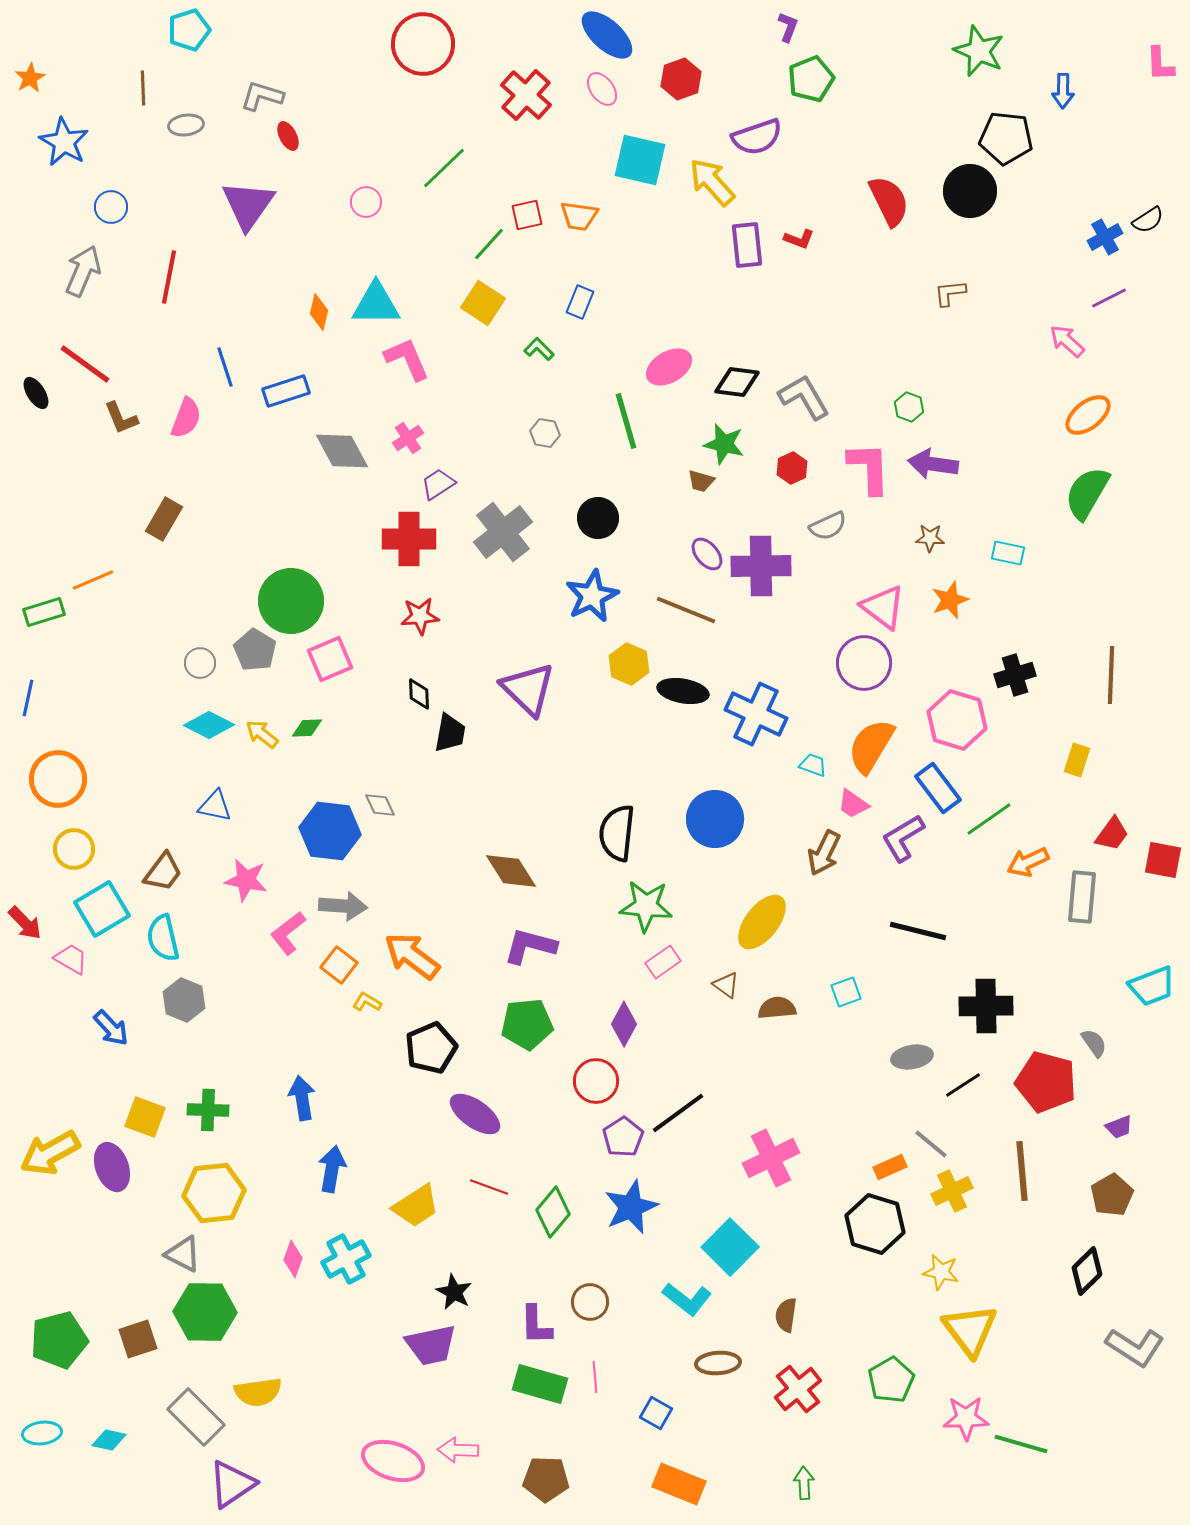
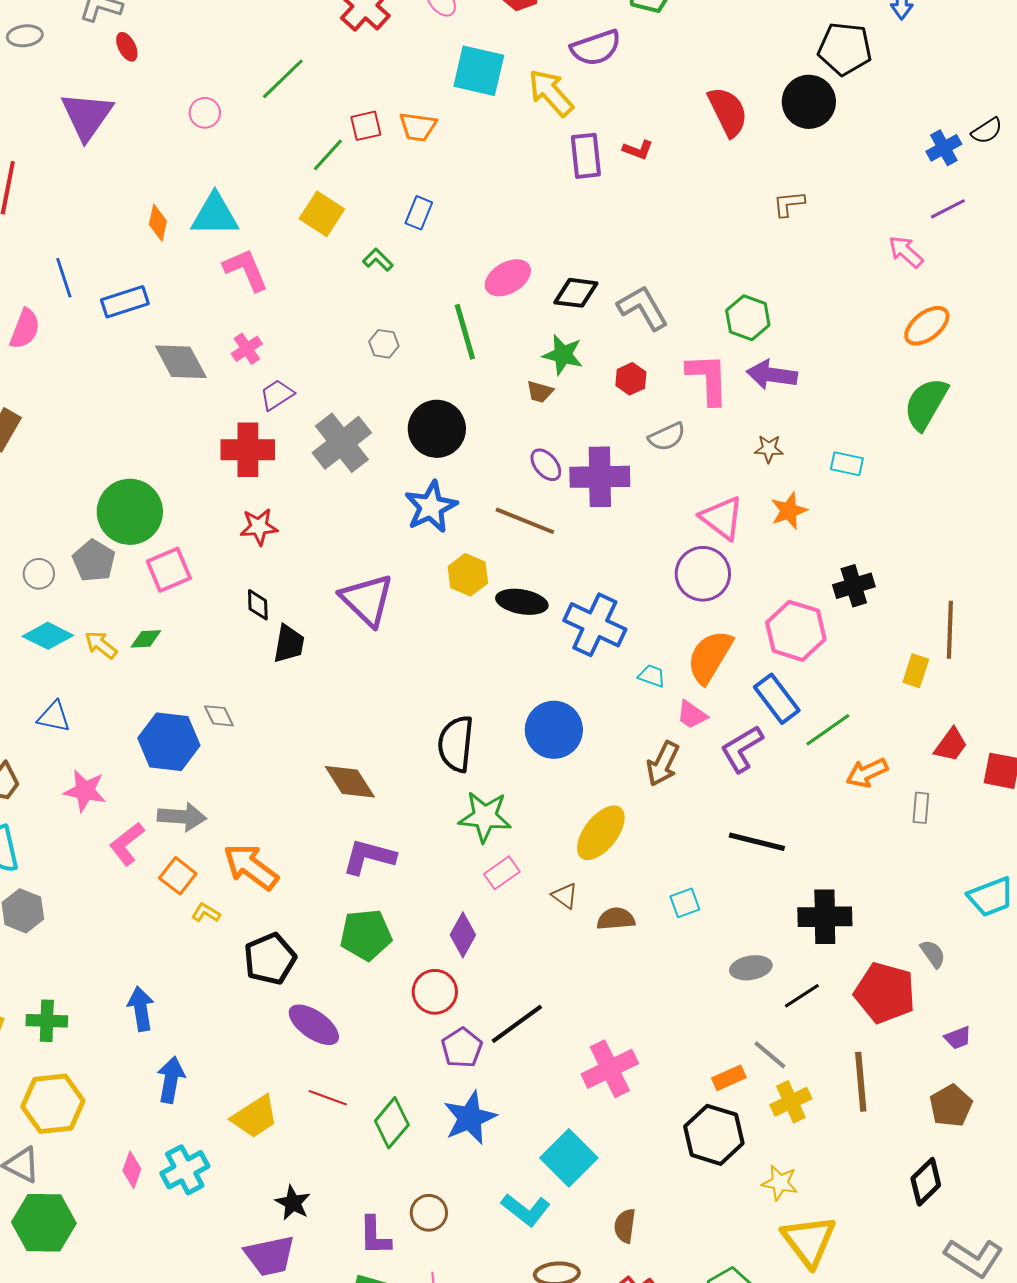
green hexagon: (909, 407) -> (748, 318), size x1.5
black circle: (598, 518) -> (437, 429), size x1.4
brown line: (1111, 675) -> (950, 630), moved
gray rectangle: (1082, 897) -> (921, 808), size x0.6

